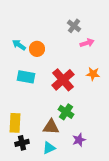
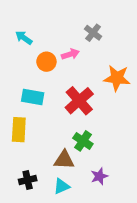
pink arrow: (87, 43) -> (70, 54), moved
cyan arrow: (19, 45) -> (24, 38), moved
orange star: (93, 74) -> (117, 78), moved, size x1.5
yellow rectangle: (15, 123) -> (19, 130), moved

